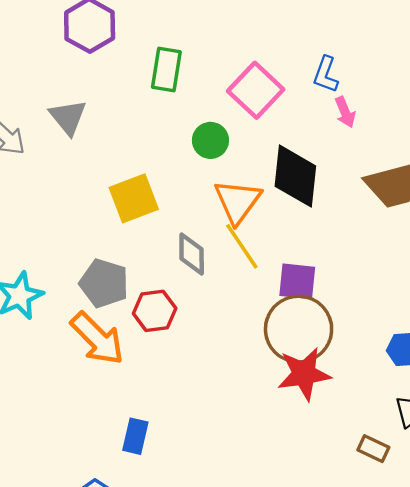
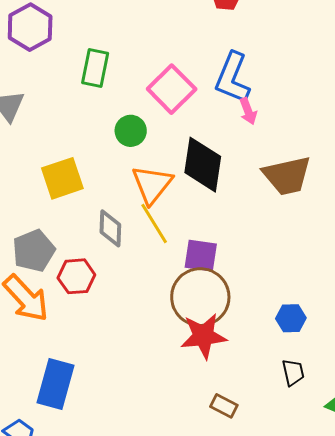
blue L-shape: (326, 75) -> (233, 78), size x1.6
gray pentagon: (104, 283) -> (34, 251), turned 30
blue rectangle: (135, 436) -> (55, 384), size x1.6
brown rectangle: (373, 449) -> (224, 406), moved

